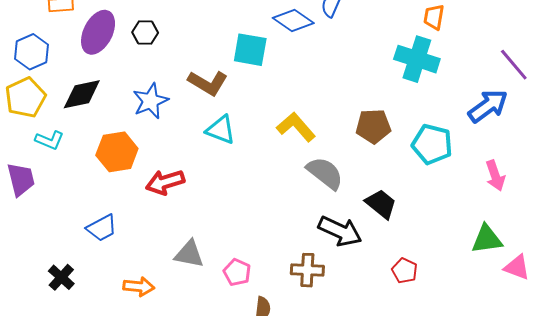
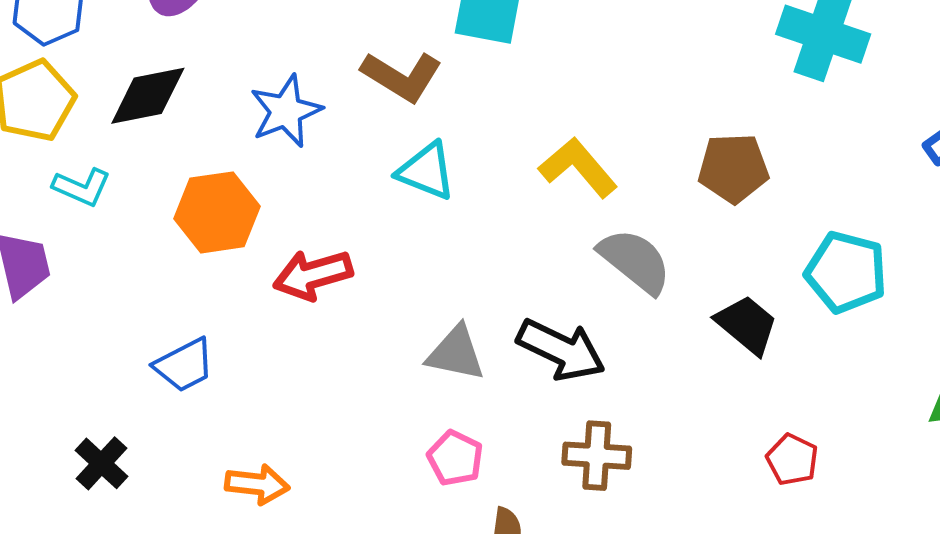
cyan pentagon: (432, 144) -> (846, 272), moved
black arrow: (340, 231) -> (561, 350), moved
gray triangle: (189, 254) -> (456, 353), moved

